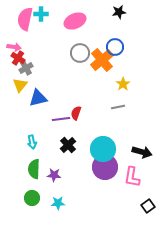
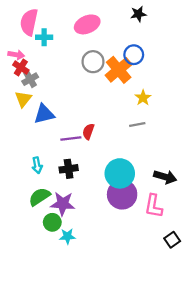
cyan cross: (41, 14) -> (44, 37), moved
black cross: (68, 145) -> (69, 169), moved, turned 35
green semicircle: (34, 169) -> (39, 197), turned 54
purple star: (54, 175) -> (63, 204), size x1.5
green circle: (32, 198) -> (52, 222), moved

